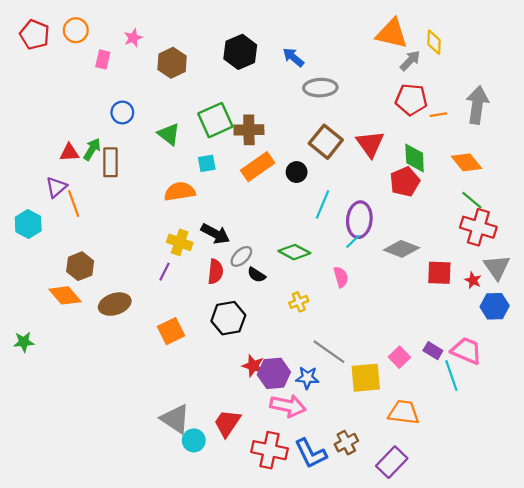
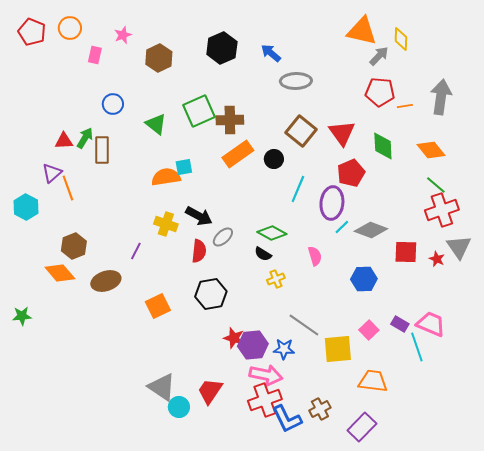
cyan square: (207, 163) -> (184, 167), moved
red pentagon: (405, 182) -> (351, 173), moved
red cross: (478, 227) -> (442, 210), turned -36
cyan line: (353, 241) -> (342, 227), moved
purple line: (165, 272) -> (136, 251), moved
black semicircle: (257, 275) -> (263, 254), moved
blue hexagon: (495, 306) -> (364, 279), moved
red cross: (269, 450) -> (265, 400), moved, turned -32

